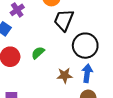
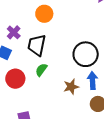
black trapezoid: (64, 20) -> (37, 45), moved

